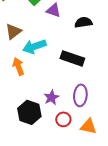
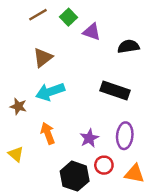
cyan arrow: (34, 46) -> (50, 92), moved
orange arrow: (18, 66) -> (48, 133), moved
black hexagon: (29, 112) -> (75, 176), moved

